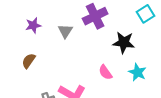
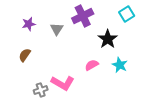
black star: (124, 43) -> (108, 39), turned 30
pink semicircle: (105, 72) -> (92, 65), turned 96

